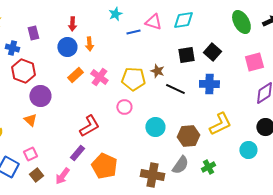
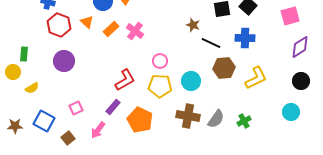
yellow pentagon: (133, 79) -> (160, 86), moved
purple circle: (40, 96) -> (64, 61), moved
orange triangle: (30, 120) -> (87, 22), moved
brown hexagon: (188, 136) -> (224, 68), moved
cyan circle: (248, 150) -> (291, 112), moved
pink square: (30, 154) -> (76, 108), moved
brown square: (36, 175) -> (68, 138), moved
brown cross: (152, 175) -> (188, 116), moved

